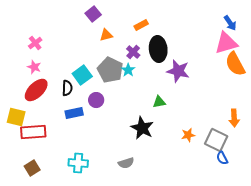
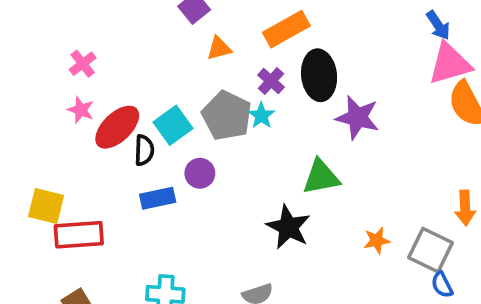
blue arrow: (230, 23) -> (438, 25), moved
orange rectangle: (141, 25) -> (286, 29), size x1.6
red ellipse: (36, 90) -> (117, 127), moved
green triangle: (159, 102) -> (321, 177), size x1.5

